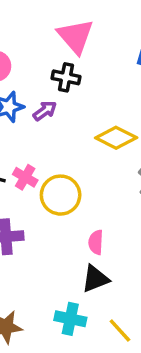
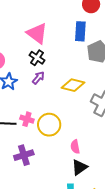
black cross: (66, 77) -> (37, 58), turned 35
purple arrow: (45, 111) -> (38, 78), moved

